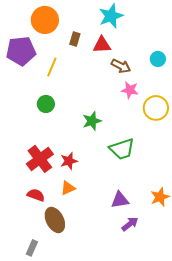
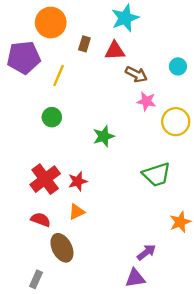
green trapezoid: (122, 149) -> (157, 175), moved
purple triangle: (120, 200) -> (135, 278), moved

